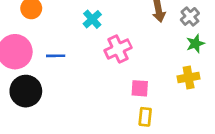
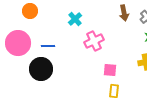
black circle: (26, 91) -> (41, 69), moved

